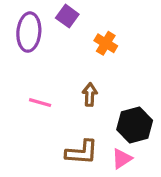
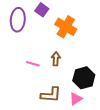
orange cross: (106, 43) -> (66, 27), size x1.5
pink line: (40, 103) -> (33, 64), moved

